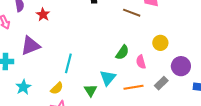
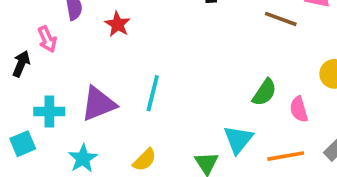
purple triangle: (30, 46) -> (98, 104), moved
cyan line: (68, 63) -> (153, 93), moved

